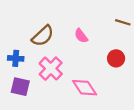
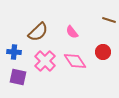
pink diamond: (84, 88) -> (75, 61), moved

